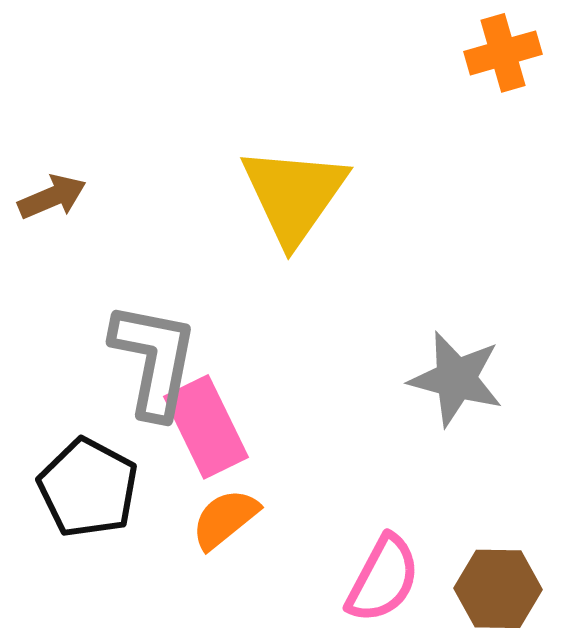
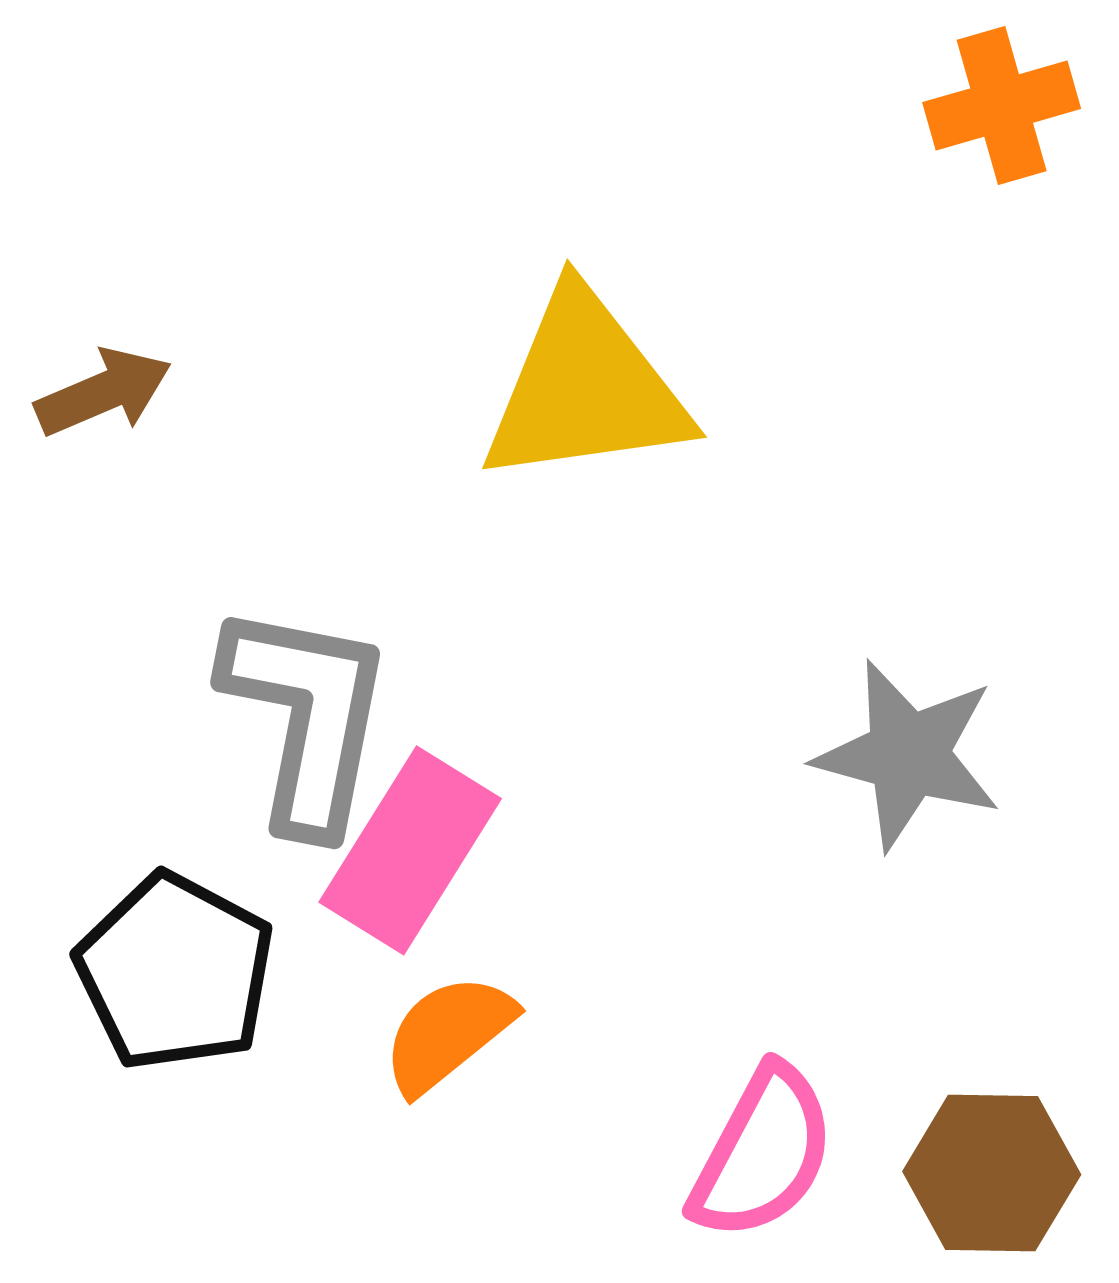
yellow triangle: (294, 195) -> (585, 388), turned 47
pink rectangle: (206, 427) -> (410, 850), turned 58

